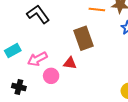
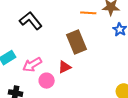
red triangle: (70, 63) -> (65, 67), turned -32

